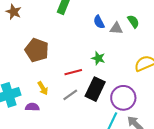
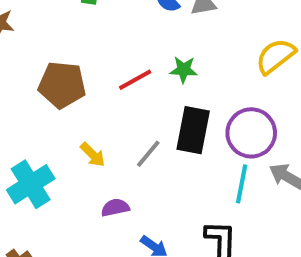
red line: (73, 72) -> (135, 80), moved
purple semicircle: (32, 107) -> (115, 208), moved

